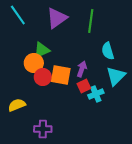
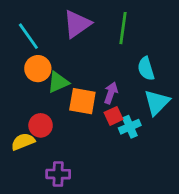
cyan line: (18, 15) -> (28, 36), moved
green triangle: (42, 50) -> (58, 82), moved
orange circle: (34, 63) -> (38, 69), moved
red circle: (43, 77) -> (41, 125), moved

